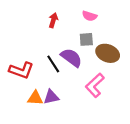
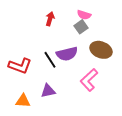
gray square: (86, 39) -> (81, 27), moved, turned -32
purple semicircle: (71, 58) -> (67, 54), turned 130
orange triangle: (35, 98) -> (23, 101), moved

